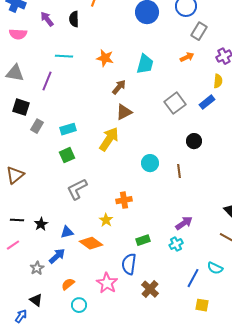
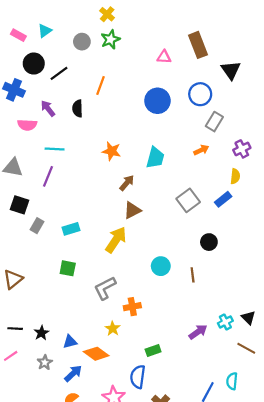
pink semicircle: (18, 34) -> (27, 125), moved
cyan line: (64, 56) -> (55, 149), moved
green square: (67, 155) -> (68, 268), moved, turned 35
gray L-shape: (77, 189) -> (105, 288), moved
cyan cross: (176, 244) -> (225, 322), moved
blue arrow: (57, 256) -> (73, 373), moved
gray star: (37, 268) -> (45, 362), moved
cyan semicircle: (215, 268) -> (232, 381), turned 70

